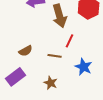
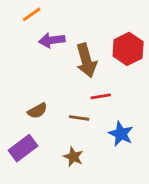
red line: (70, 41) -> (101, 96), turned 56

